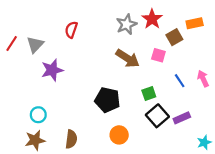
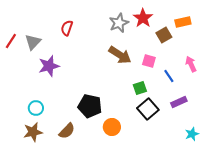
pink square: (158, 55) -> (149, 61), moved
pink arrow: (203, 79) -> (191, 64), moved
black pentagon: (107, 100) -> (90, 106), moved
purple rectangle: (182, 118) -> (179, 102), moved
brown semicircle: (71, 139) -> (67, 131), turned 36

